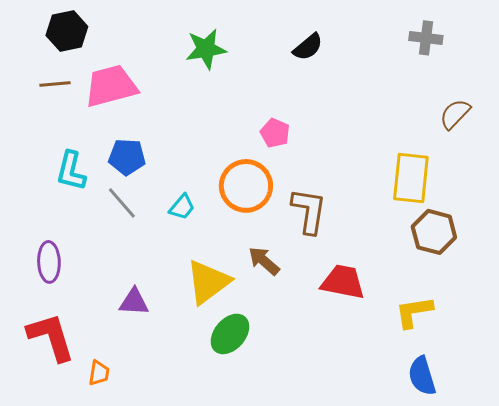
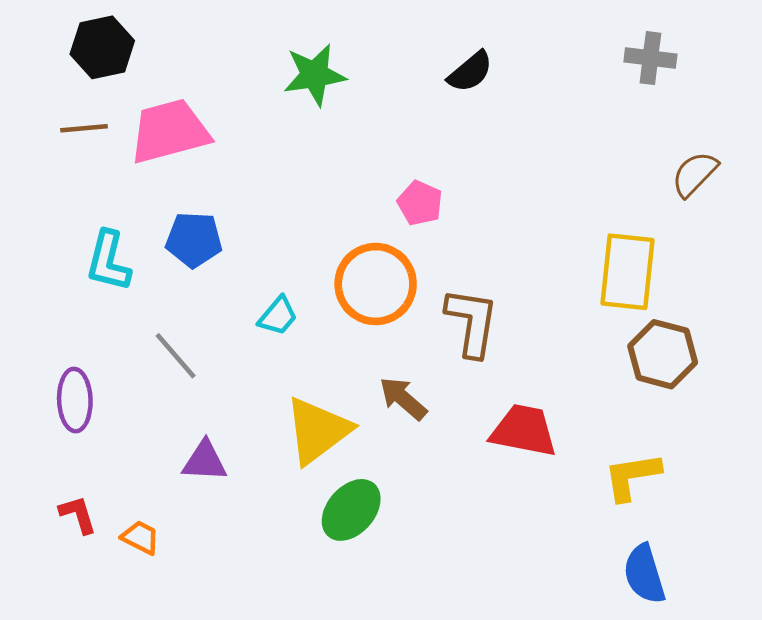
gray line: (122, 203) -> (176, 356), moved
red L-shape: (51, 337) -> (78, 515), size x0.5
orange trapezoid: (99, 373) -> (140, 537), moved, turned -72

